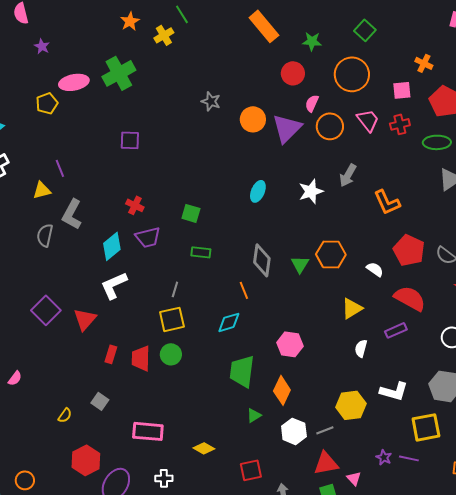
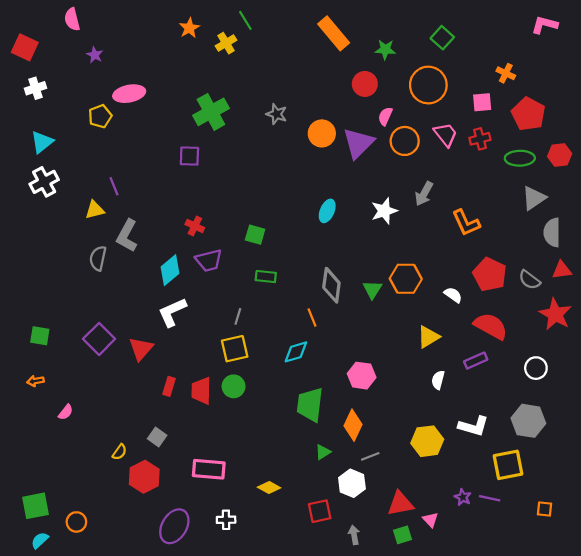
green cross: (119, 73) -> (211, 112), moved
gray line: (325, 430) -> (370, 456), moved
white hexagon: (294, 431) -> (352, 483), moved
red hexagon: (86, 460) -> (144, 477), moved

